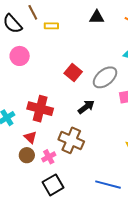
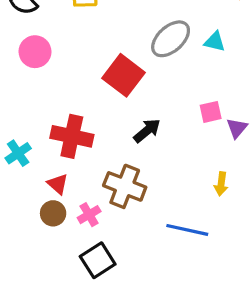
red square: (73, 72) -> (124, 75), size x1.4
gray ellipse: (105, 77) -> (171, 39), moved
blue line: (108, 185) -> (187, 230), moved

